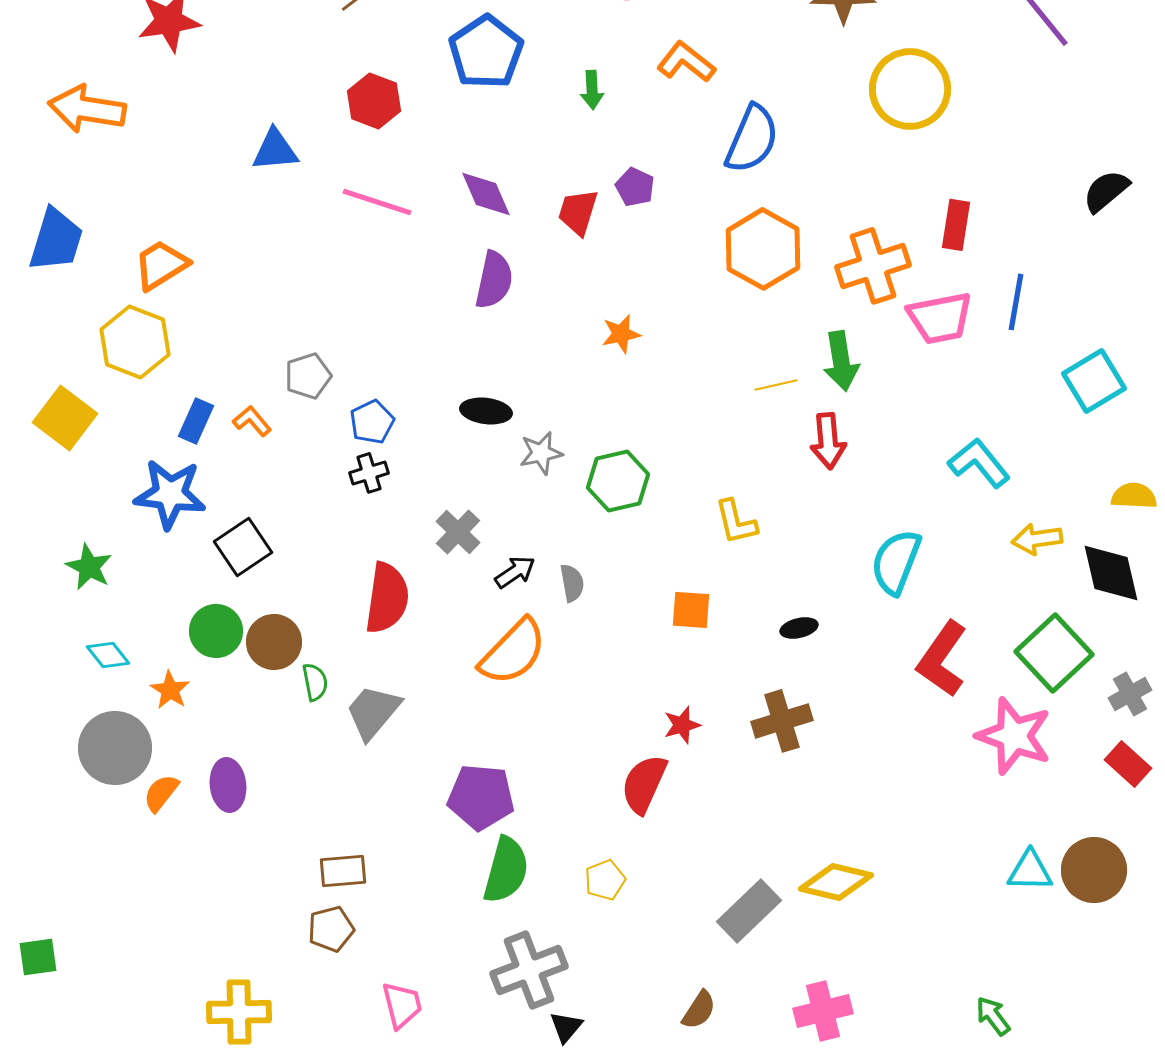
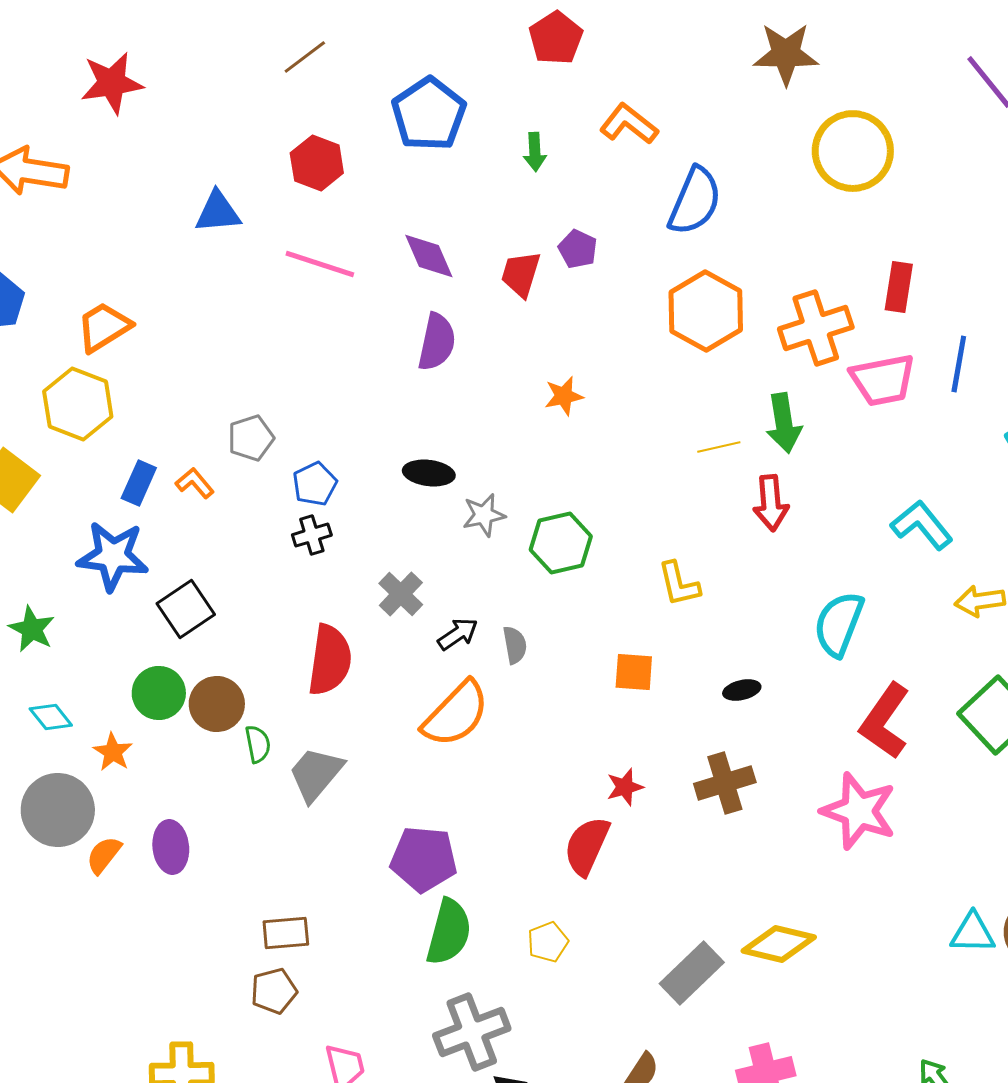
pink star: (1014, 736) -> (859, 811), moved

